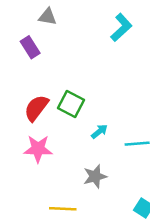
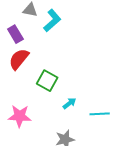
cyan L-shape: (121, 27) -> (52, 21), moved
red semicircle: (36, 108) -> (19, 59), moved

